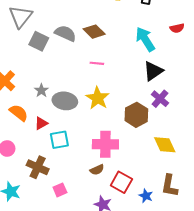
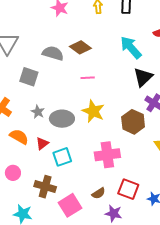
gray square: (39, 41) -> (29, 77), moved
brown semicircle: (97, 170) -> (99, 193), moved
pink square: (60, 190) -> (70, 205), size x1.6

